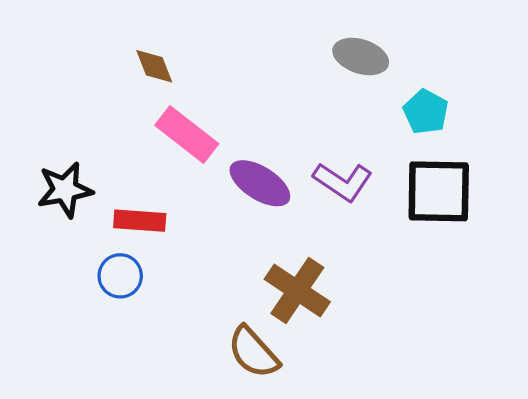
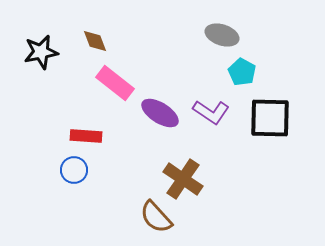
cyan pentagon: (426, 112) -> (242, 72), moved
black star: (65, 190) -> (41, 52), moved

